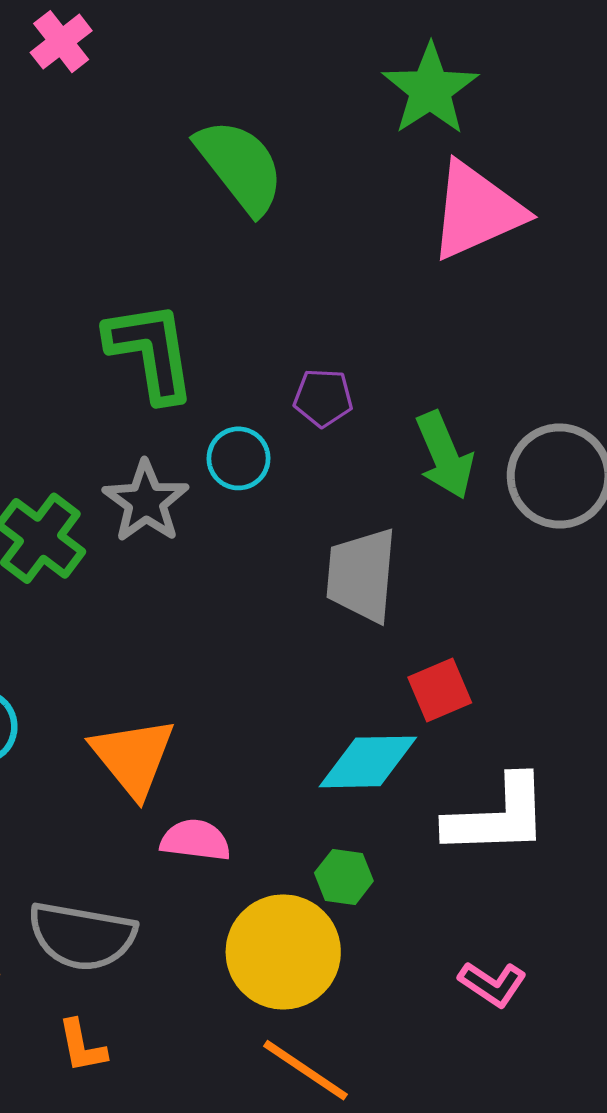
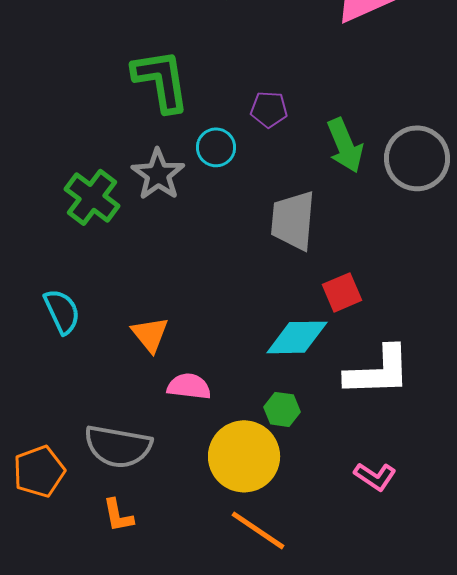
orange triangle: (133, 757) -> (150, 334), size x0.7

